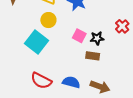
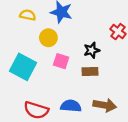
yellow circle: (48, 20) -> (48, 38), moved
pink square: (79, 36) -> (61, 61), moved

